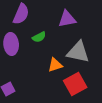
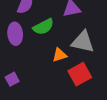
green semicircle: (39, 37) -> (43, 27), size x1.5

